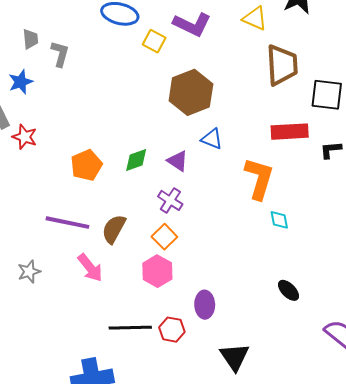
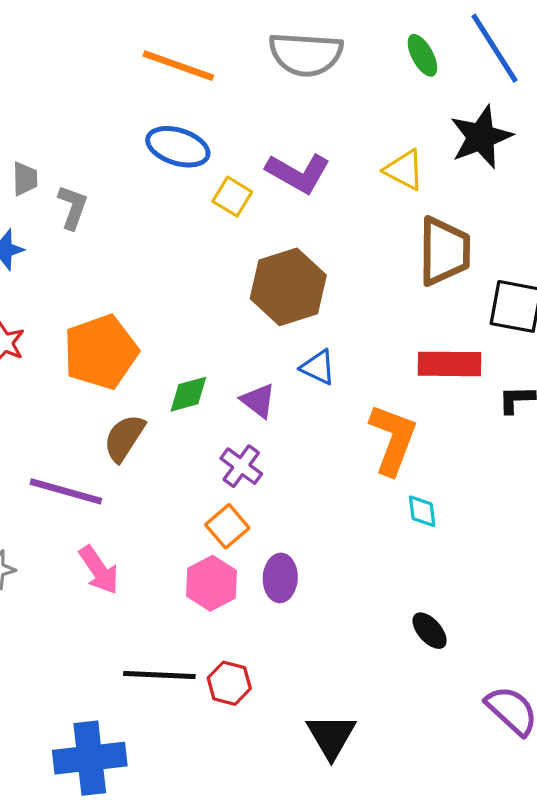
orange pentagon: (86, 165) -> (101, 352), moved, size x1.4
brown semicircle: (114, 229) -> (124, 438), moved
purple ellipse: (205, 305) -> (280, 578), moved

